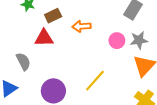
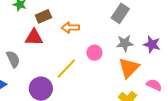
pink circle: (117, 41) -> (94, 53), moved
yellow line: (95, 81) -> (66, 68), moved

